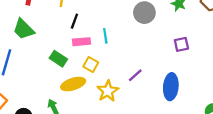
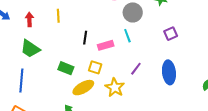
black line: (74, 21) -> (85, 38), moved
cyan line: (105, 36) -> (127, 36), moved
pink rectangle: (81, 42) -> (106, 45), moved

